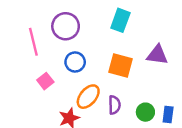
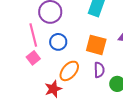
pink line: (33, 42) -> (33, 35), moved
purple semicircle: (114, 105) -> (99, 70), moved

